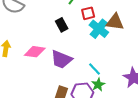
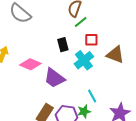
cyan cross: (99, 29) -> (84, 60), moved
cyan line: (94, 69) -> (92, 96), moved

